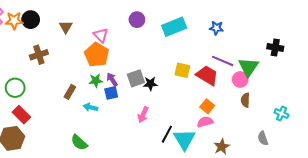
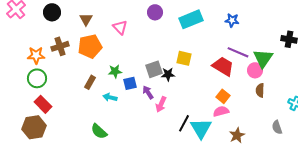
orange star: (14, 21) -> (36, 55), moved
orange pentagon: (97, 55) -> (90, 46), moved, turned 30
yellow square: (182, 70) -> (184, 58), moved
purple arrow: (112, 79) -> (148, 92), moved

